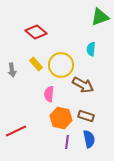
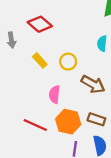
yellow circle: (61, 65) -> (68, 62), size x0.6
gray arrow: (12, 70) -> (11, 40), moved
red line: (16, 131) -> (35, 125), moved, turned 50

